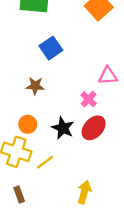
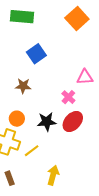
black star: (63, 128) -> (47, 122), turned -30
yellow arrow: (84, 192) -> (53, 175), moved

